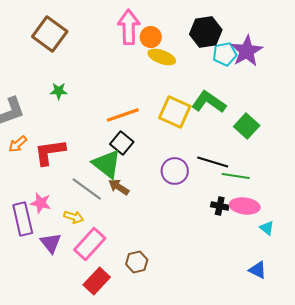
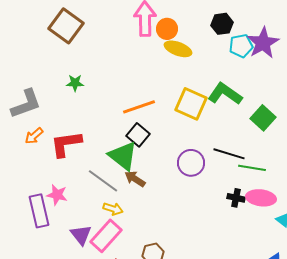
black hexagon: (206, 32) -> (222, 24), size x0.7
yellow arrow: (74, 217) -> (113, 209), moved
purple triangle: (51, 243) -> (81, 235), moved

